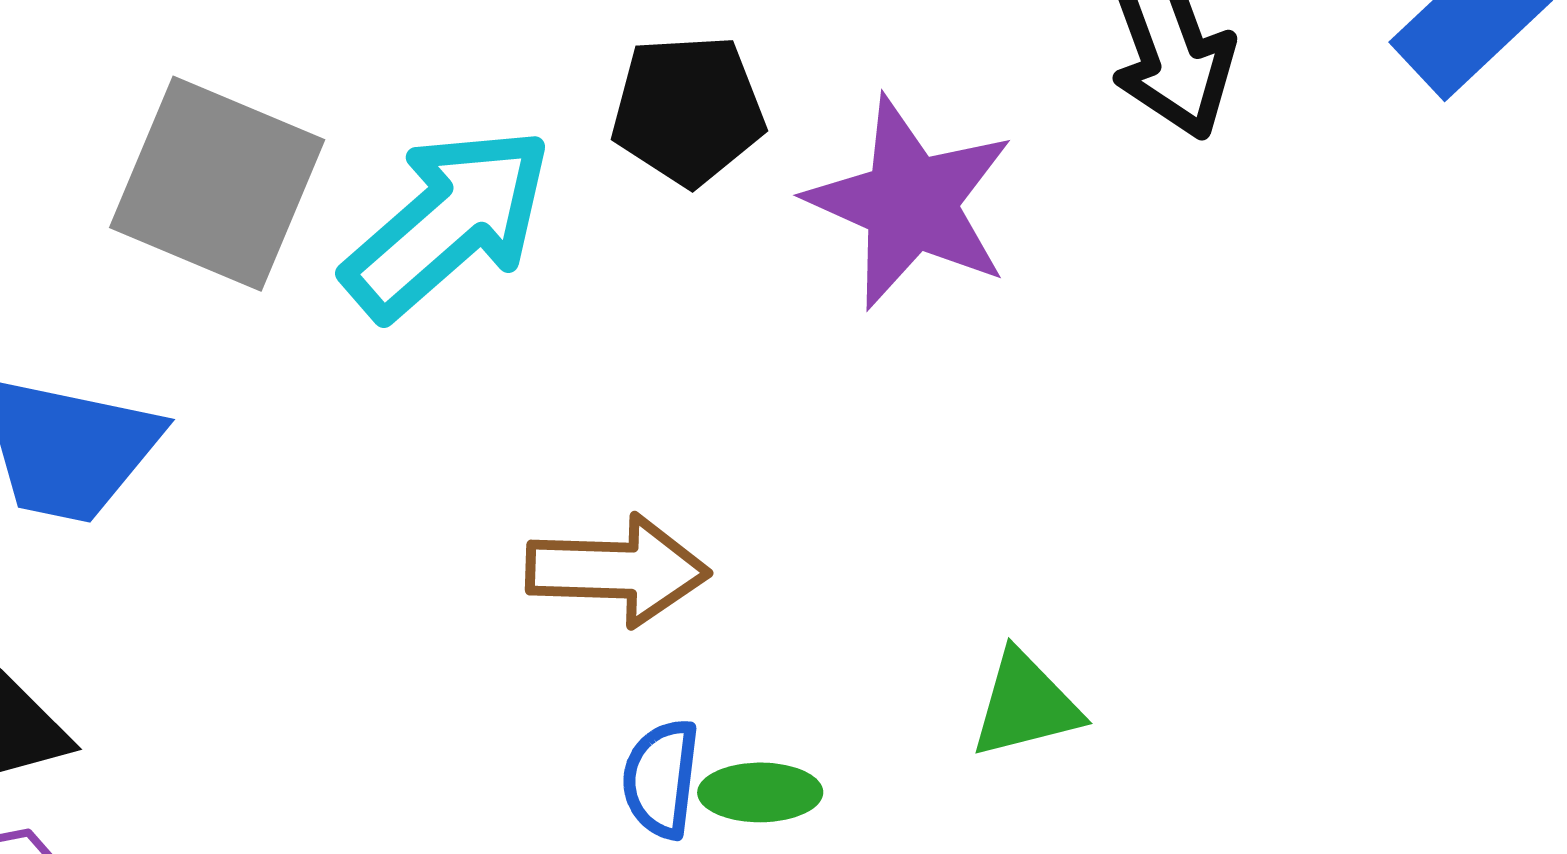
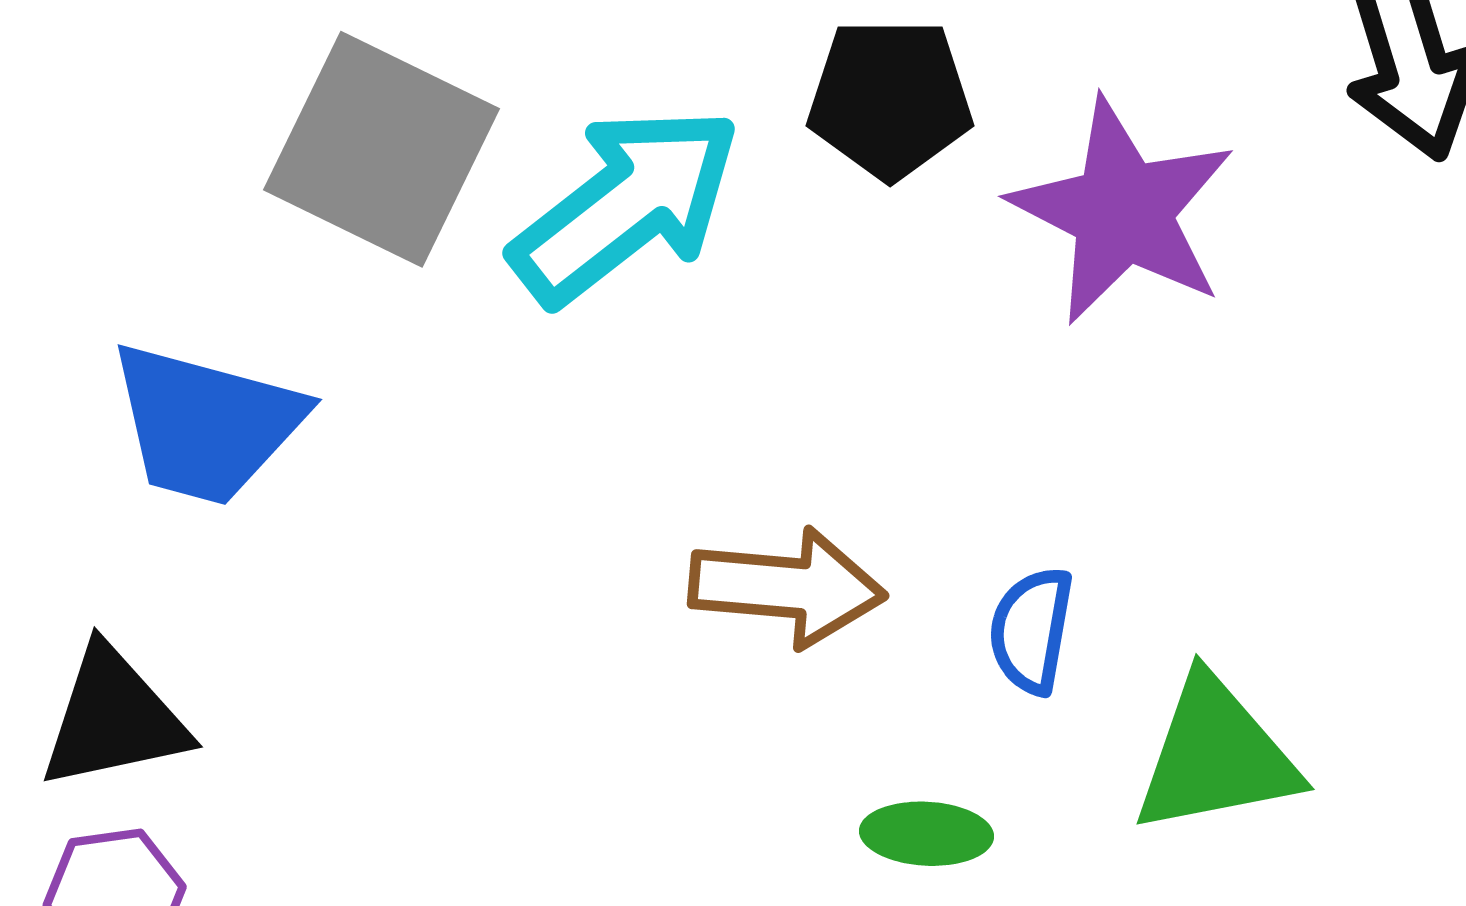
green triangle: (1026, 705) -> (1216, 756), size x1.4
blue semicircle: (661, 779) -> (1031, 630), moved

